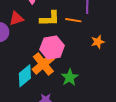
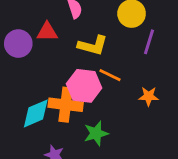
orange line: (73, 20) -> (110, 75), moved
orange cross: (43, 64) -> (66, 105), turned 30

